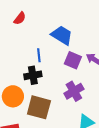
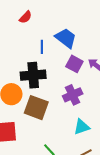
blue line: (39, 55) -> (42, 47), moved
black cross: (33, 75) -> (33, 75), size x1.4

